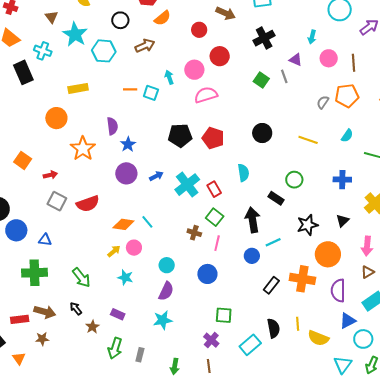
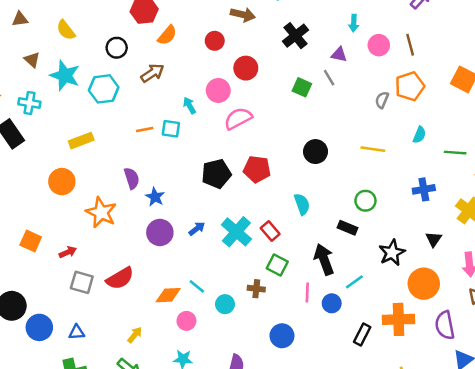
pink line: (217, 243) -> (307, 292), moved
yellow arrow: (114, 251) -> (135, 335), moved
cyan circle: (167, 265) -> (225, 304), moved

